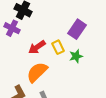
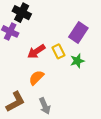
orange semicircle: (37, 72) -> (36, 78), size x0.7

